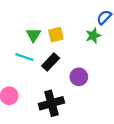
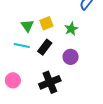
green star: (93, 36) -> (71, 29), moved

